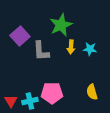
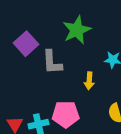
yellow arrow: (71, 47) -> (89, 81), moved

